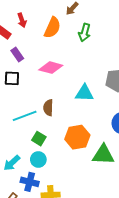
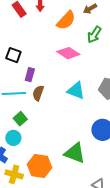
purple rectangle: (17, 54) -> (30, 75), moved, turned 32
pink diamond: (51, 68) -> (68, 53), moved
orange hexagon: (77, 137) -> (40, 166), moved

